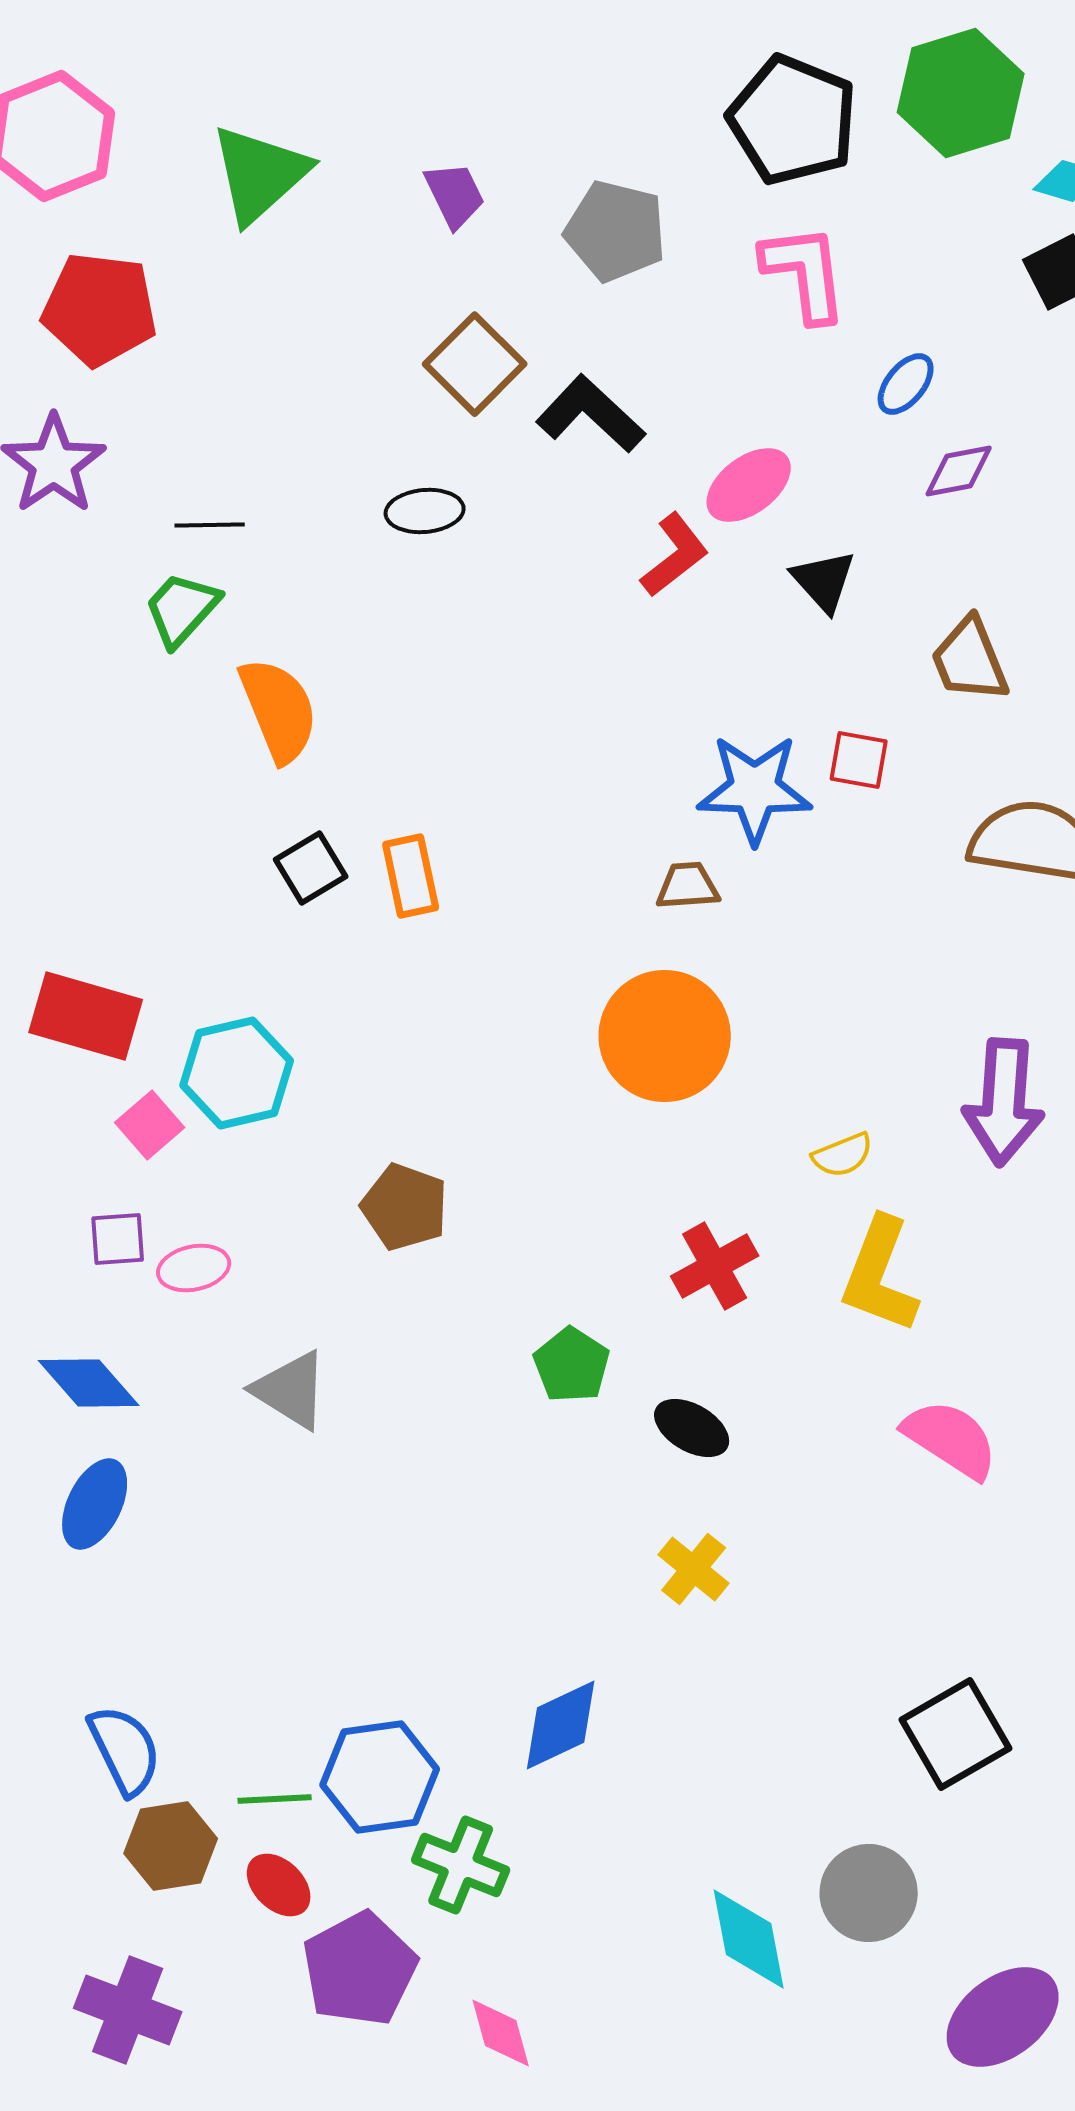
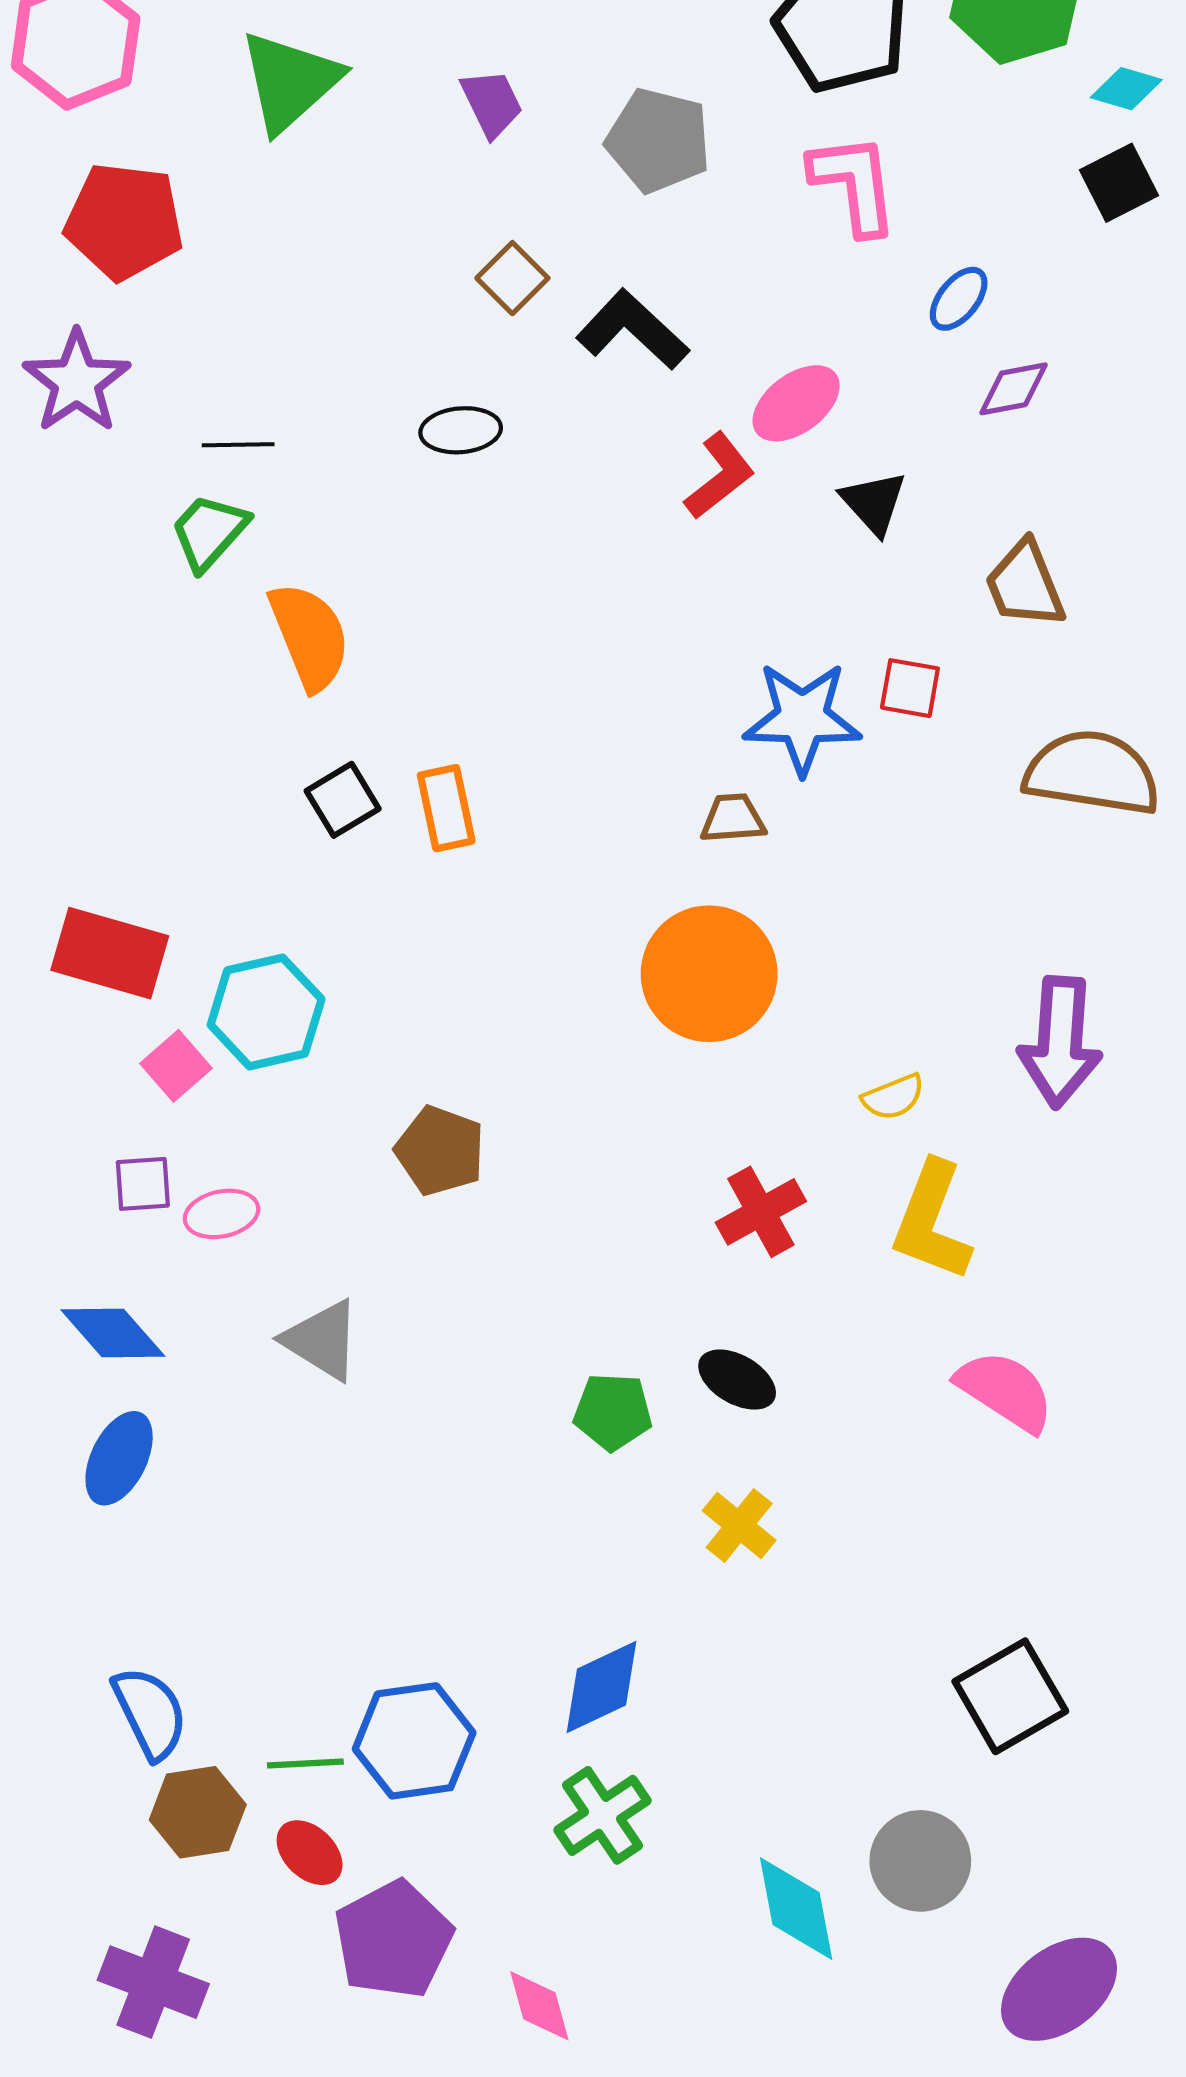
brown square: (475, 364) -> (512, 278), size x0.7
green pentagon: (572, 1365) -> (613, 1412), moved, turned -30
green cross: (461, 1865) -> (602, 1815), moved, turned 34

